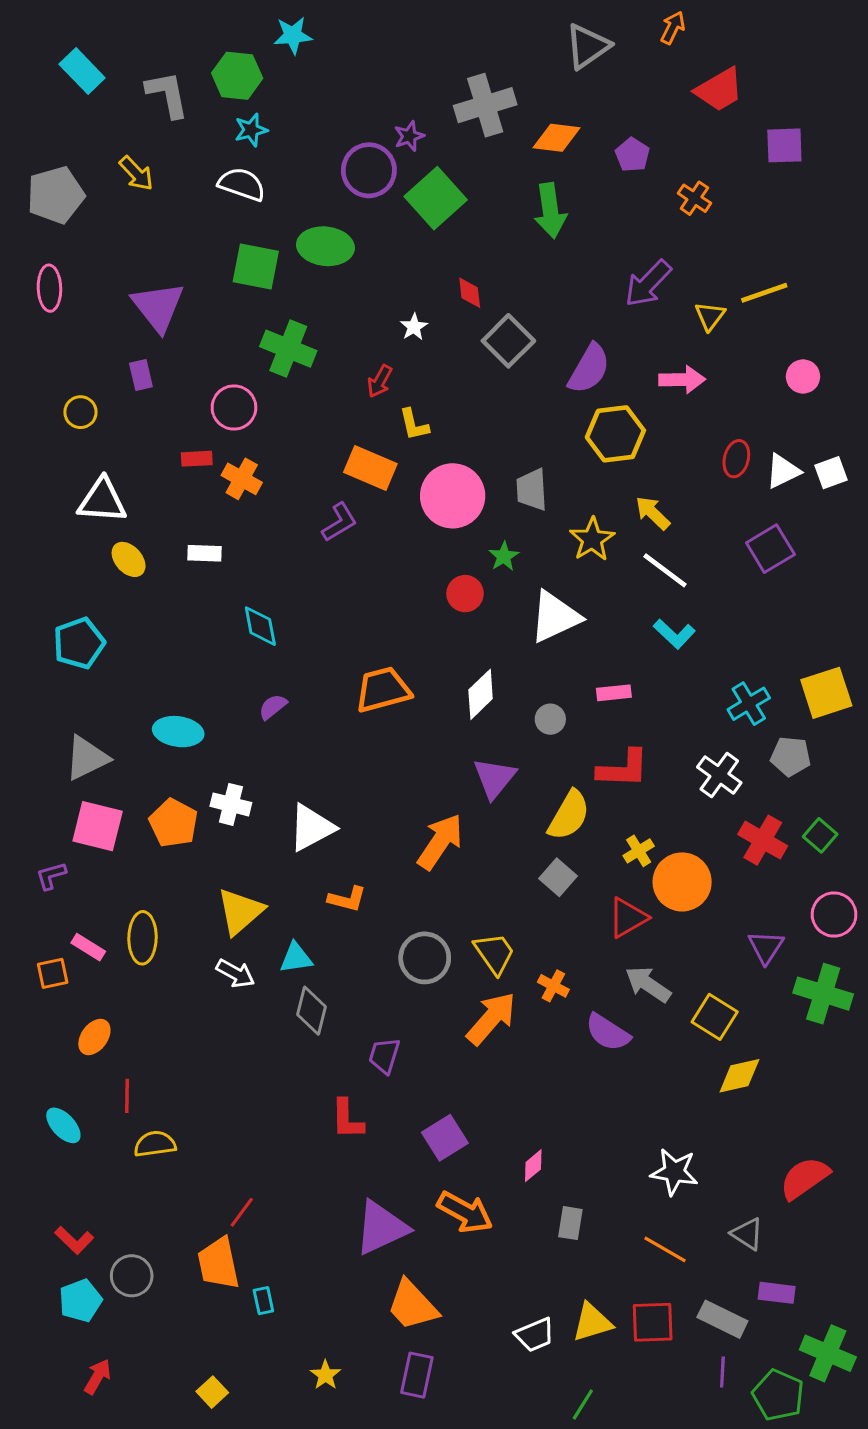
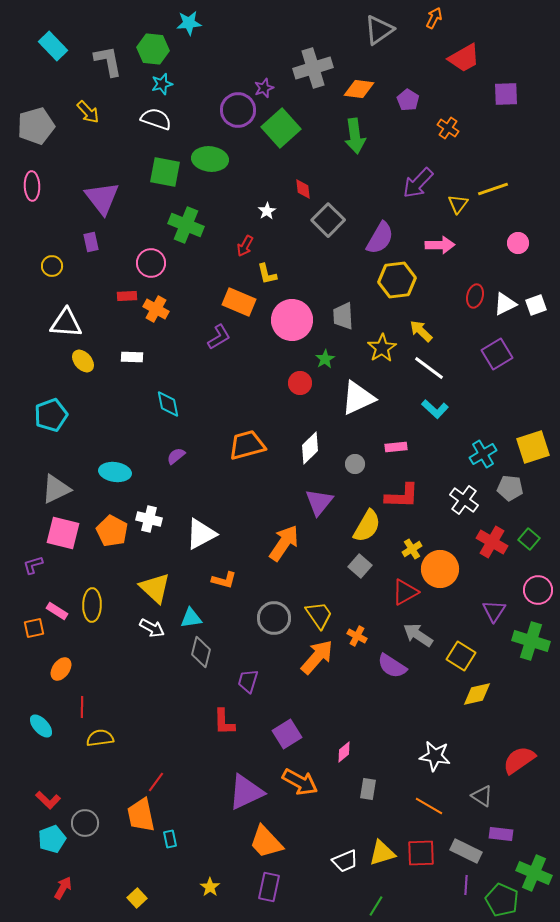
yellow triangle: (240, 911) -> (155, 588), turned -36

